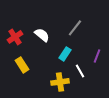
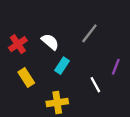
cyan rectangle: (65, 54) -> (62, 66), moved
yellow cross: (60, 82) -> (57, 103), moved

